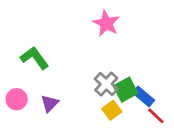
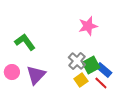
pink star: (106, 23) -> (88, 26), moved, turned 30
purple triangle: (50, 103) -> (36, 75), size x1.5
red line: (156, 116) -> (101, 83), moved

